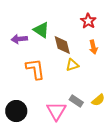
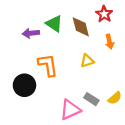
brown diamond: (62, 45) -> (81, 27), moved
black circle: (16, 111) -> (24, 85), moved
pink triangle: (56, 111) -> (70, 110), turned 35

